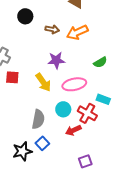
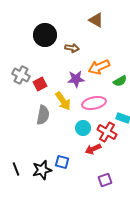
black circle: (25, 16) -> (45, 35), size x1.5
orange arrow: (77, 32) -> (99, 67), moved
red square: (12, 77) -> (40, 84), moved, turned -32
gray semicircle: (38, 119) -> (43, 115), moved
blue square: (42, 143) -> (62, 162), turned -32

